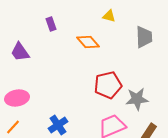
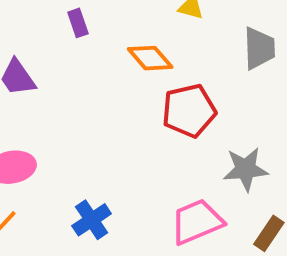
red pentagon: (108, 85) -> (189, 111), moved

